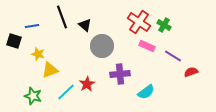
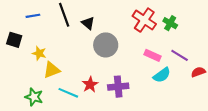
blue line: (32, 26) -> (33, 16), moved
pink rectangle: (147, 46) -> (153, 55), moved
purple cross: (120, 74) -> (118, 87), moved
cyan line: (66, 92) -> (68, 93), turned 66
cyan semicircle: (146, 92) -> (162, 75), moved

